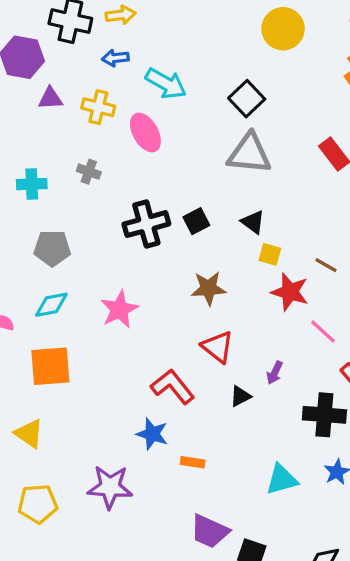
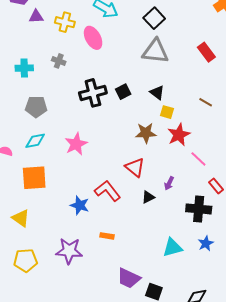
brown line: (326, 265) -> (206, 102), moved
brown star: (208, 288) -> (146, 133), moved
red star: (290, 292) -> (179, 135), turned 30
blue star: (152, 434) -> (80, 205), moved
orange rectangle: (193, 462) -> (107, 236), moved

